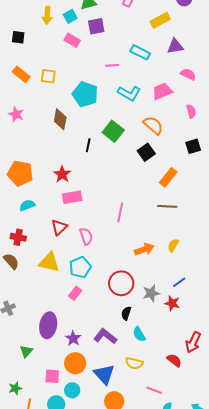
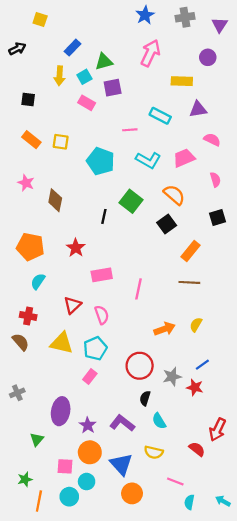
yellow rectangle: (160, 20) -> (182, 81), turned 30
brown diamond: (60, 119) -> (55, 200), moved
pink rectangle: (72, 197) -> (102, 275), moved
cyan semicircle: (27, 205) -> (38, 281), turned -35

